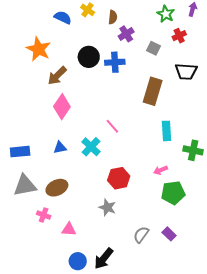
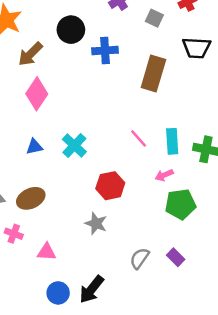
blue cross: (115, 62) -> (105, 50), moved
pink line: (112, 126) -> (139, 138), moved
cyan rectangle: (167, 131) -> (172, 141), moved

